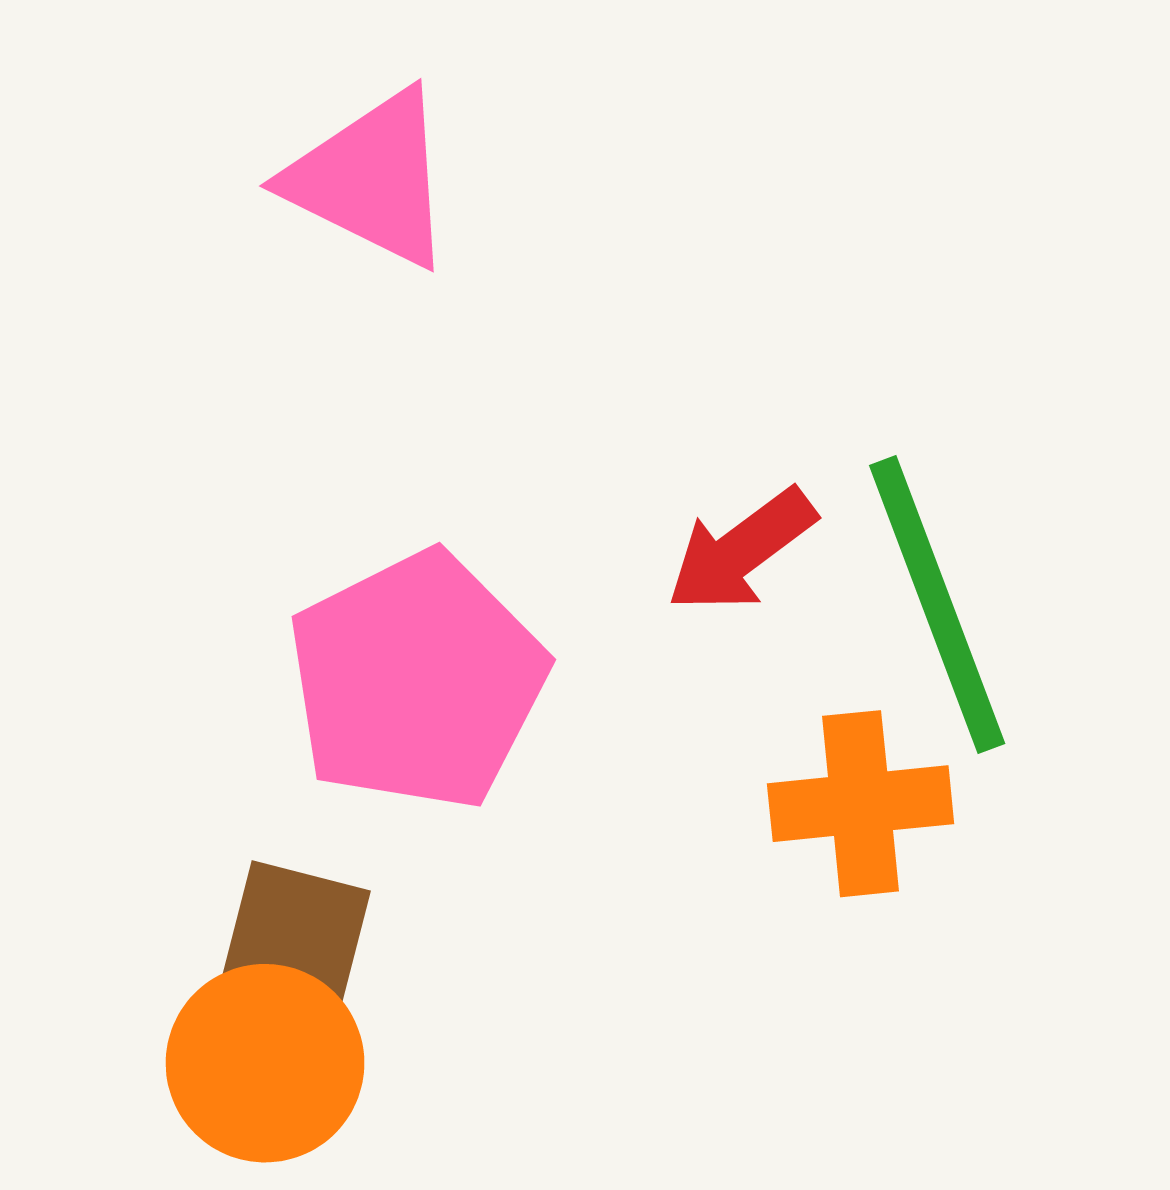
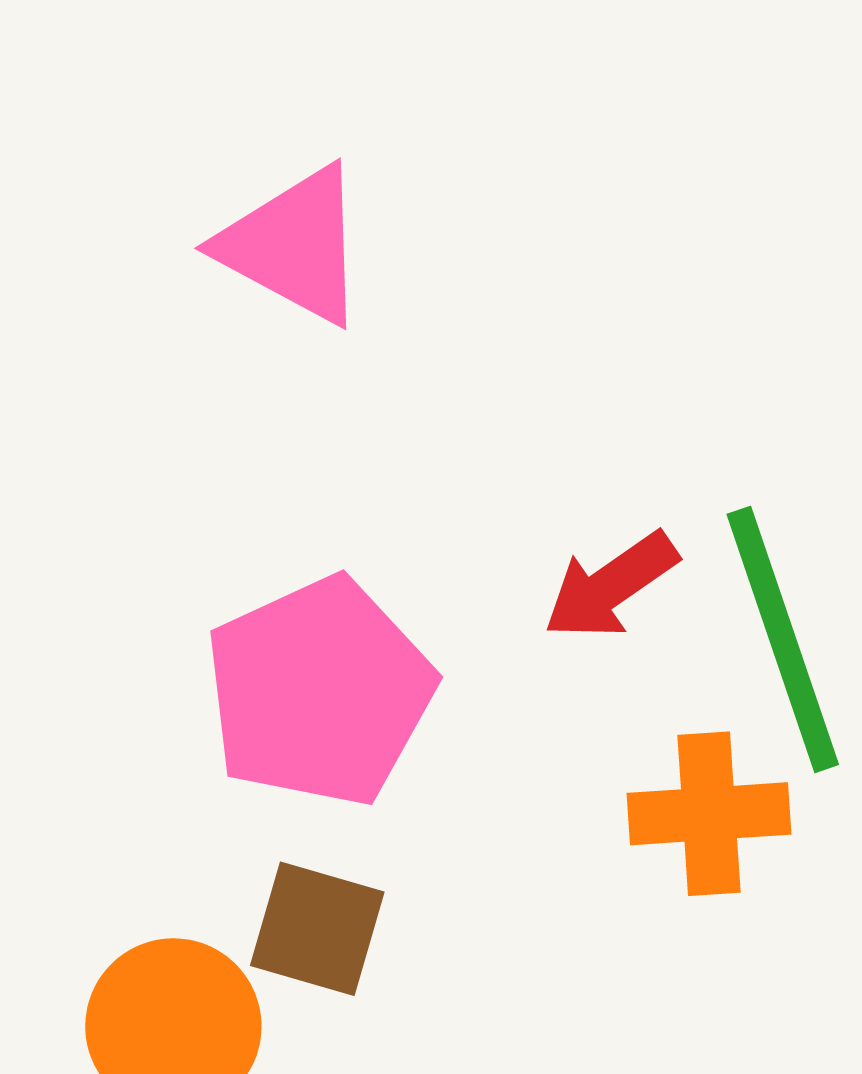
brown square: (296, 935) -> (317, 929), moved

